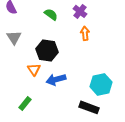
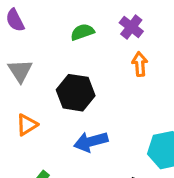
green semicircle: (51, 14) -> (82, 32), turned -56
orange triangle: (34, 69) -> (27, 125), moved, turned 32

